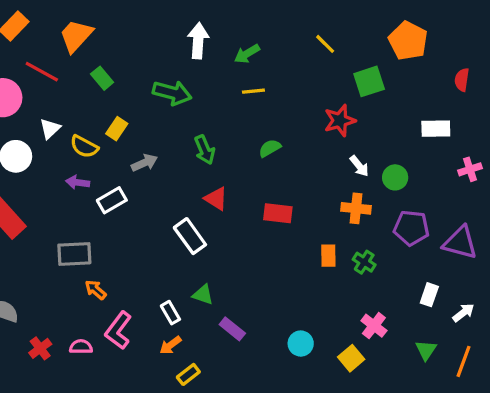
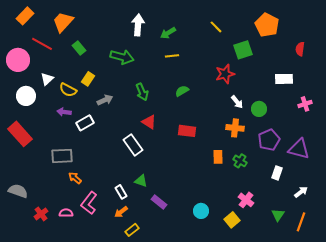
purple pentagon: (411, 228) -> (269, 140), turned -30
white rectangle: (429, 295) -> (277, 173), moved

